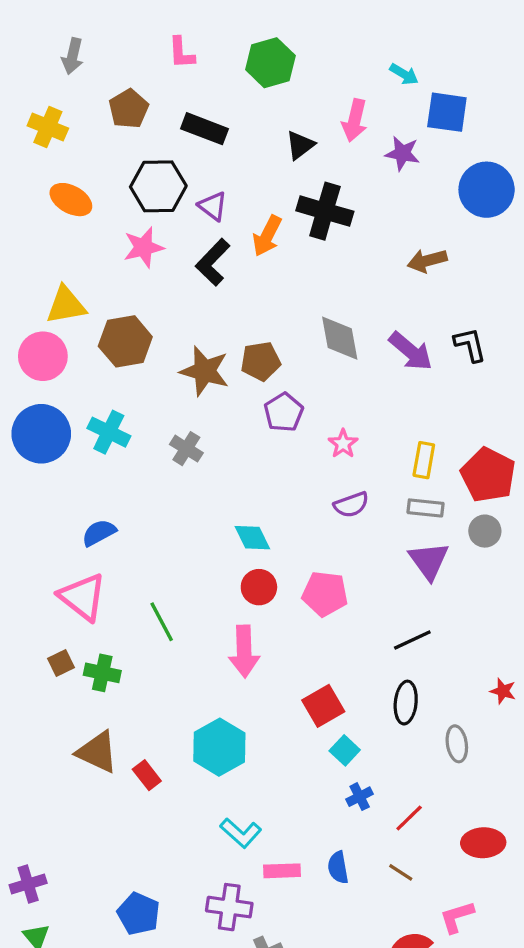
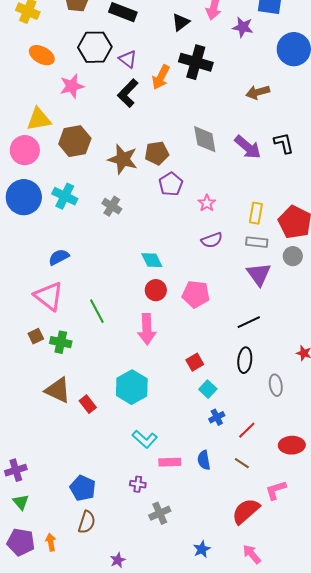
pink star: (143, 247) -> (72, 86), moved
red square: (323, 706) -> (195, 362), size x0.7
purple cross: (229, 907) -> (138, 484), size x0.6

